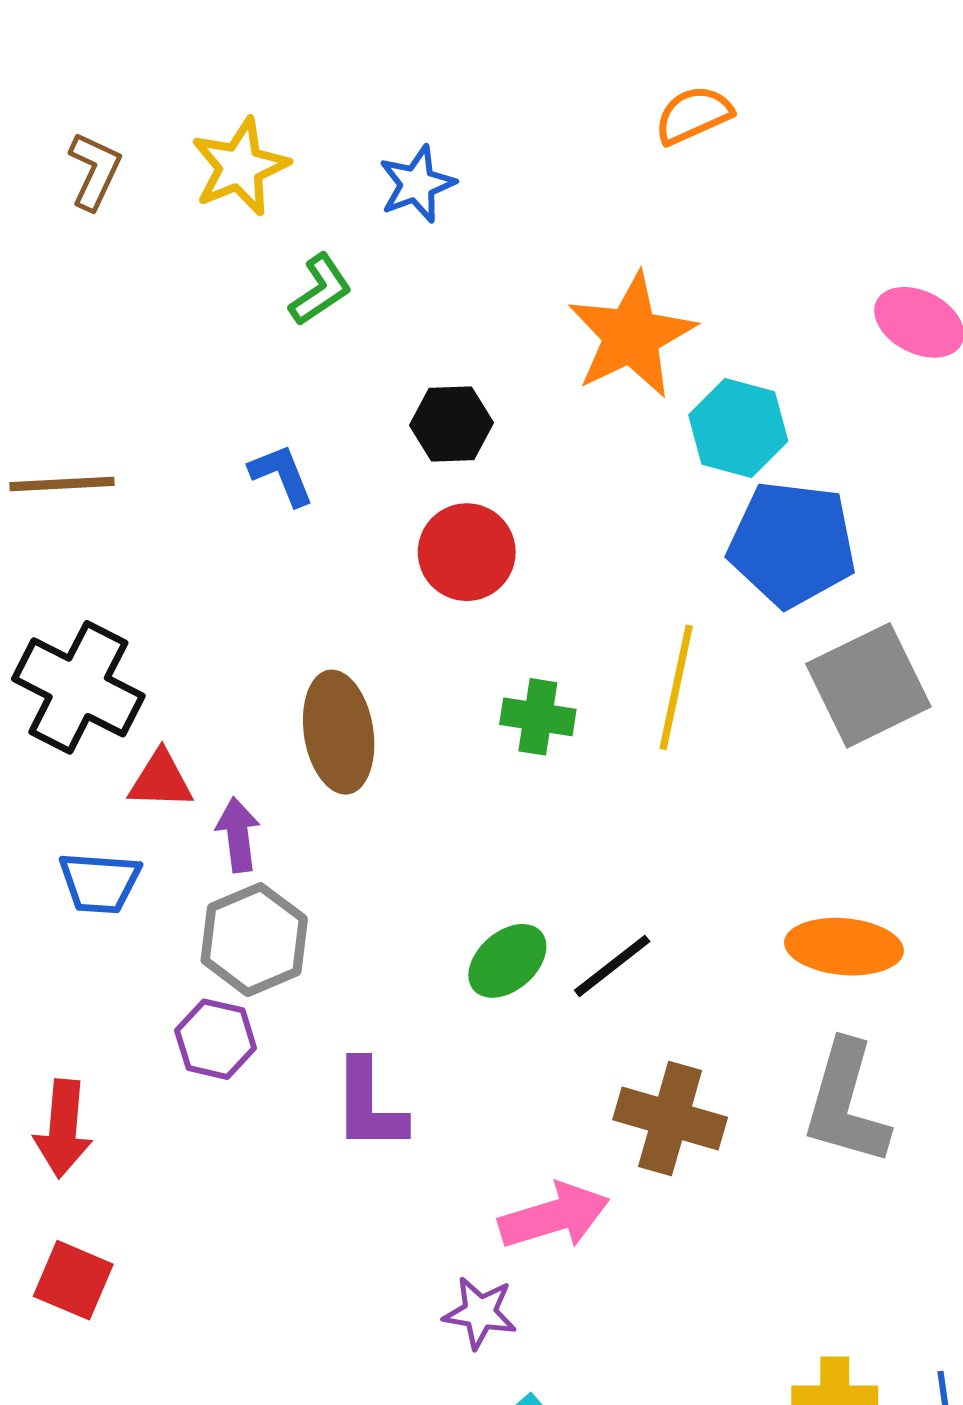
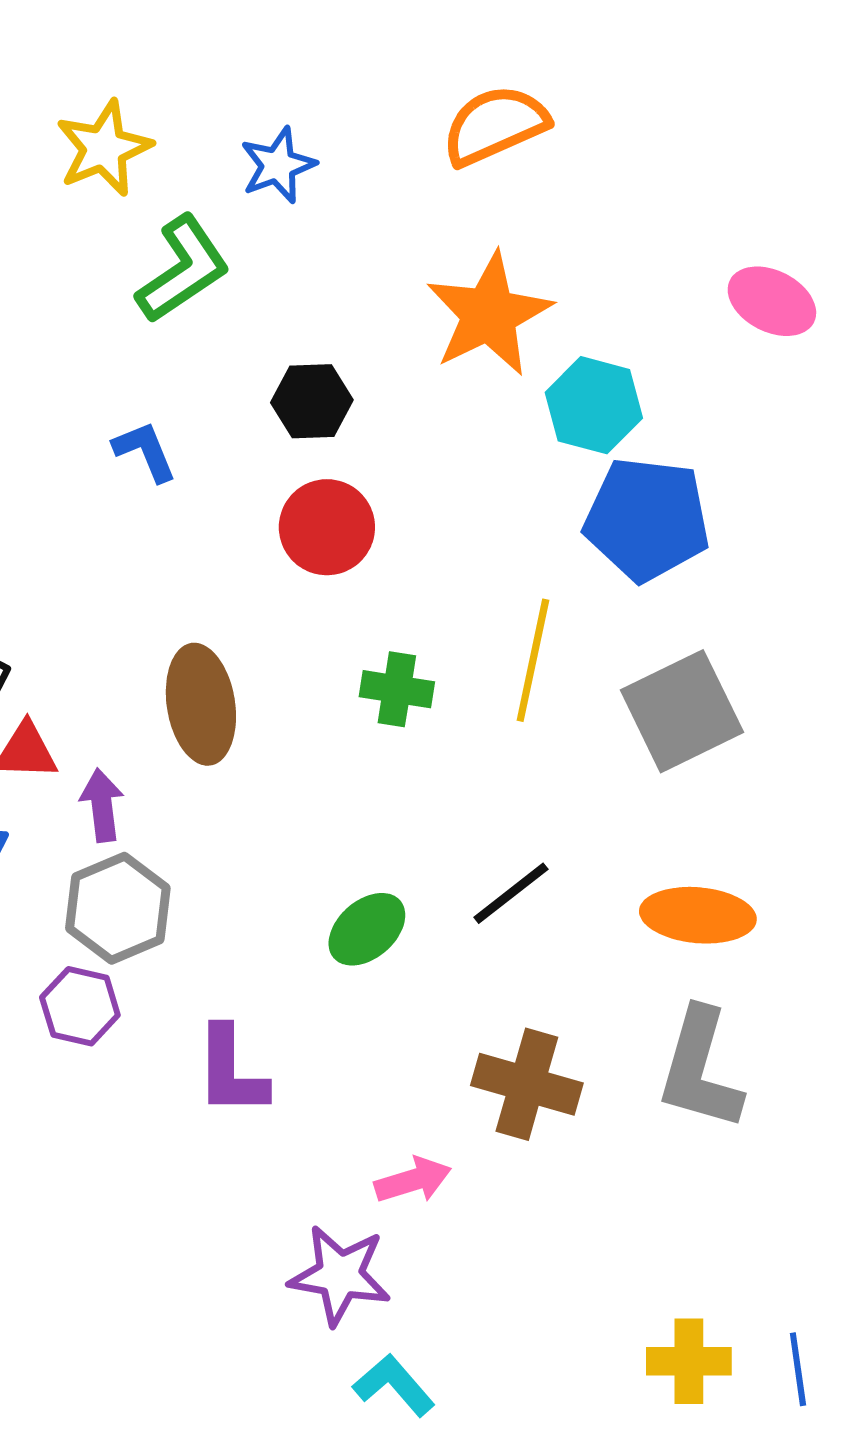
orange semicircle: (693, 115) -> (495, 125), moved, size x1.4
green L-shape: (320, 290) -> (183, 269), size x1.5
gray square: (868, 685) -> (682, 711), moved
black line: (612, 966) -> (511, 893), moved
pink arrow: (554, 1216) -> (413, 1180), size x0.7
purple star: (480, 1313) -> (340, 1275), size x1.4

